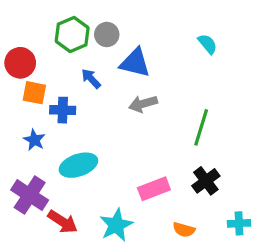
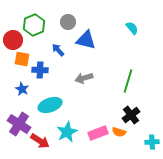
green hexagon: (72, 34) -> (34, 25), moved
gray arrow: (143, 104) -> (84, 78), moved
pink rectangle: (154, 189) -> (98, 133), moved
cyan star: (116, 225) -> (67, 132), moved
orange semicircle: (184, 230) -> (119, 132), moved

